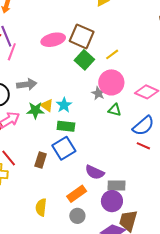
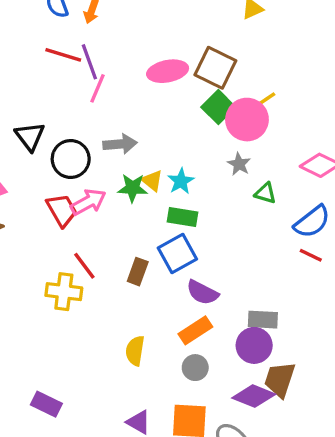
pink circle: (111, 82) -> (247, 120), moved
purple semicircle: (95, 172) -> (202, 292), moved

